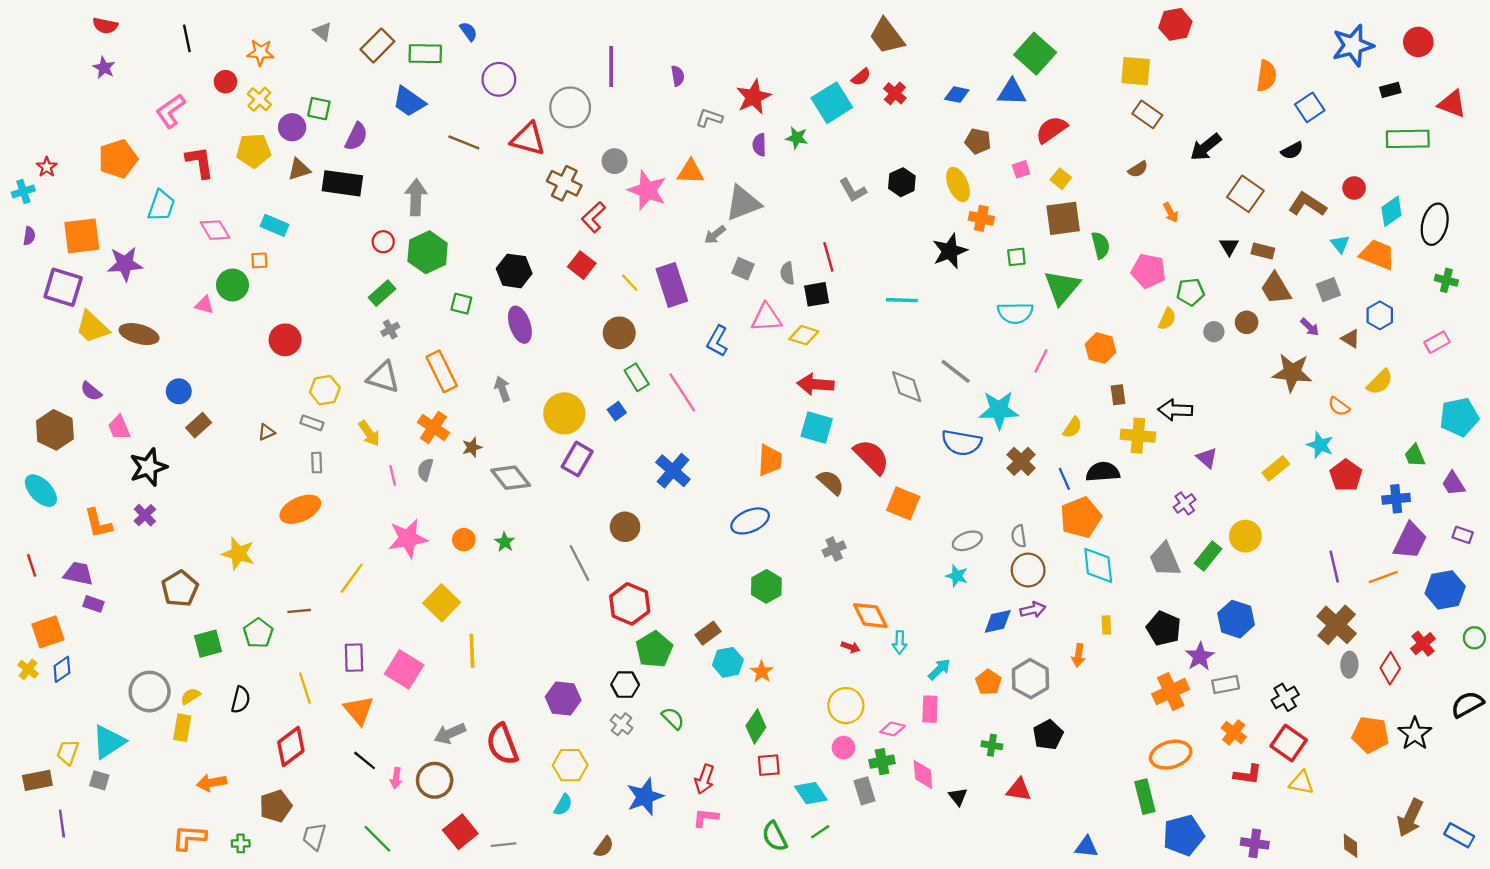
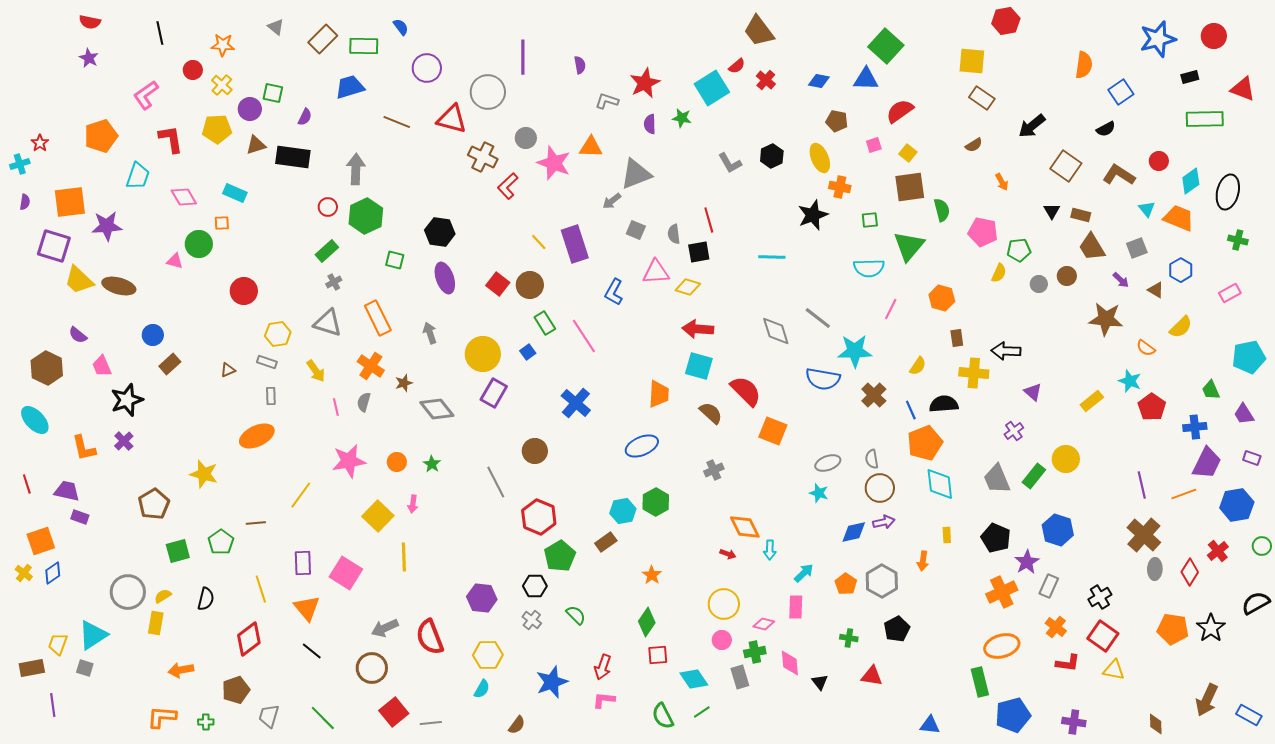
blue trapezoid: (409, 102) -> (350, 87), turned 128
purple semicircle: (356, 137) -> (305, 117), size x0.7
red square: (582, 265) -> (498, 284), moved
cyan hexagon: (728, 662) -> (623, 511), moved
gray rectangle: (1226, 685) -> (1049, 586), turned -55
pink arrow: (396, 778) -> (413, 504), moved

